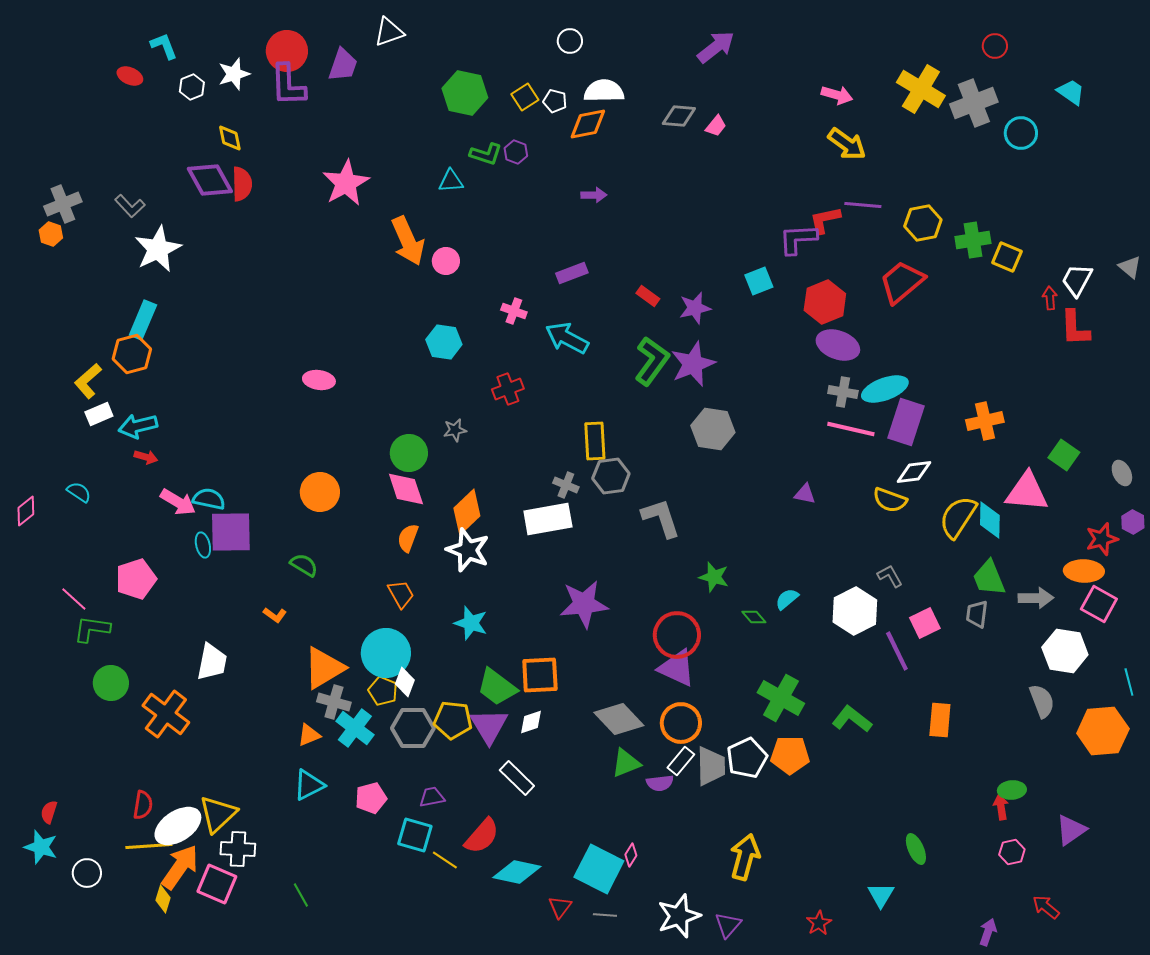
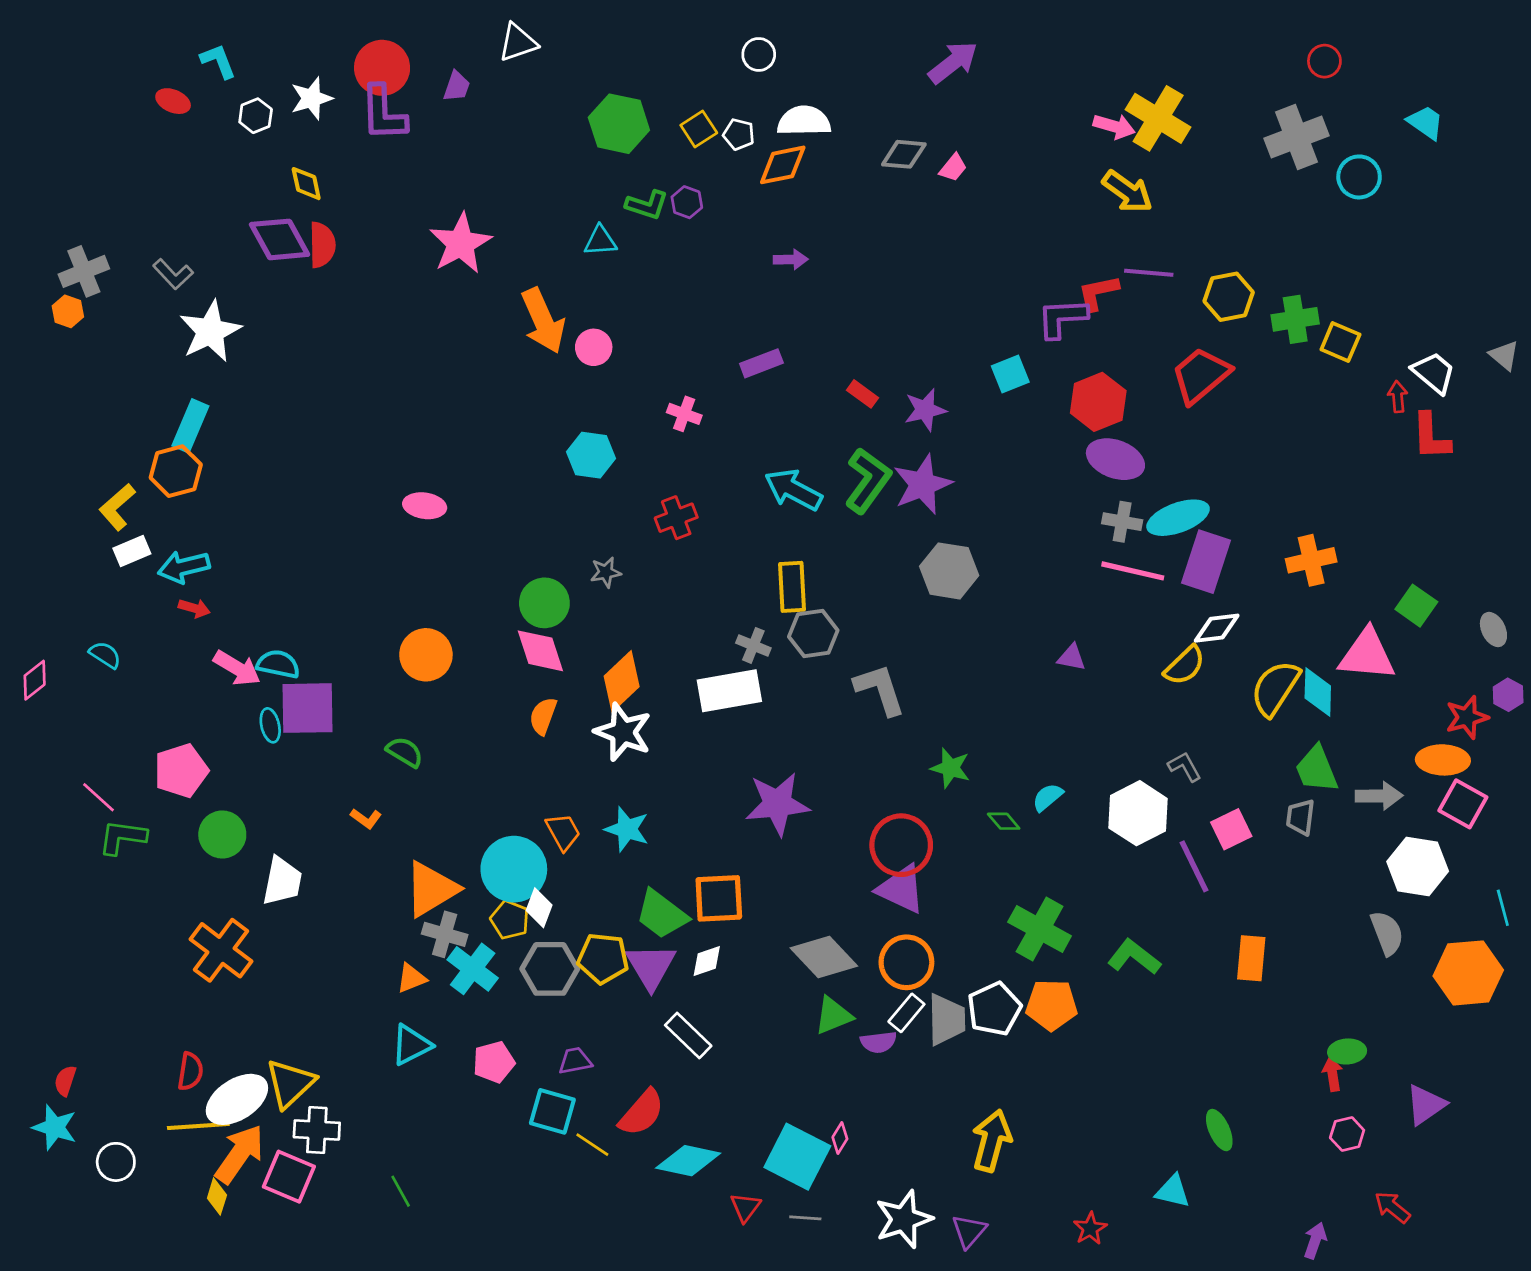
purple trapezoid: (343, 65) -> (457, 86), size x0.7
yellow cross: (921, 89) -> (1158, 118), moved
white trapezoid: (1077, 280) -> (1434, 373), turned 102
cyan arrow: (567, 338) -> (793, 490), moved
yellow semicircle: (890, 500) -> (1185, 665), turned -64
orange trapezoid: (401, 594) -> (563, 832), moved
green circle: (111, 683) -> (222, 834), moved
cyan triangle: (881, 895) -> (1173, 1191), turned -48

